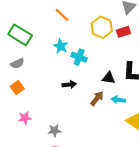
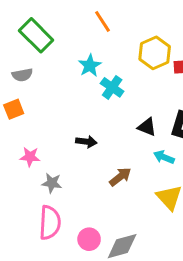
black arrow: (69, 85) -> (86, 142), moved
brown arrow: (97, 98) -> (120, 177), moved
cyan arrow: (118, 100) -> (164, 157), moved
pink star: (25, 118) -> (30, 157), moved

